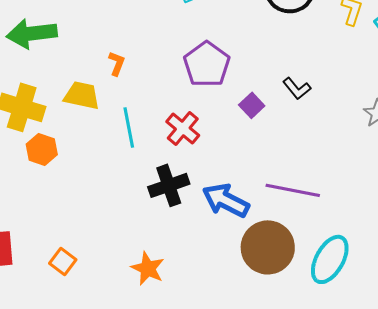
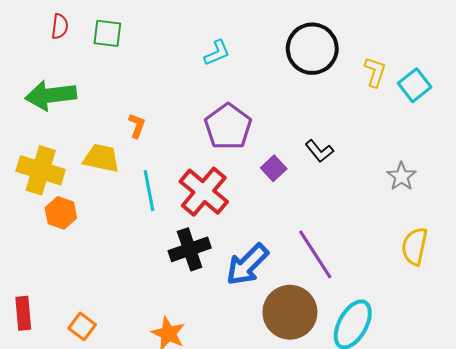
red cross: (183, 128) -> (204, 192), size x1.4
purple line: (293, 190) -> (315, 254), turned 46
blue arrow: (226, 200) -> (247, 265), turned -72

